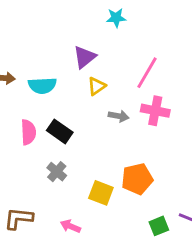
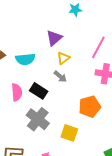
gray arrow: (119, 116) -> (60, 77), moved, turned 32
gray cross: (57, 172) -> (38, 119), size x1.6
orange pentagon: (137, 179) -> (90, 107), moved

